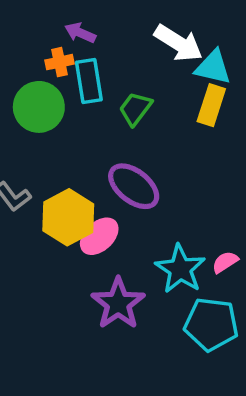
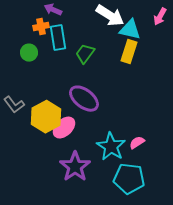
green circle: (39, 107) -> (29, 53), size x0.6

